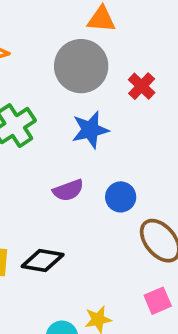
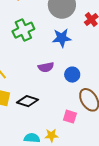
pink square: (158, 301) -> (70, 117), moved, turned 32

